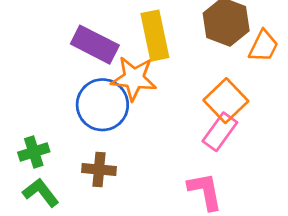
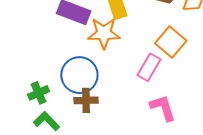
blue circle: (102, 105) -> (79, 75), moved
pink rectangle: (220, 132) -> (149, 67), moved

